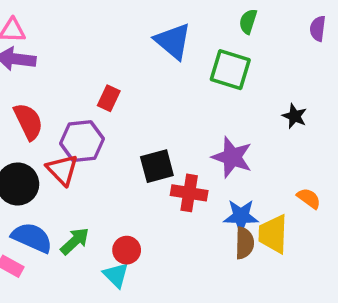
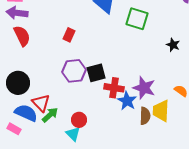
red semicircle: (28, 121) -> (22, 36), moved
purple hexagon: (82, 141) -> (74, 71), moved
purple star: (232, 157) -> (144, 88), moved
red triangle: (62, 170) -> (41, 103), moved
blue star: (241, 216) -> (127, 101), moved, turned 30

